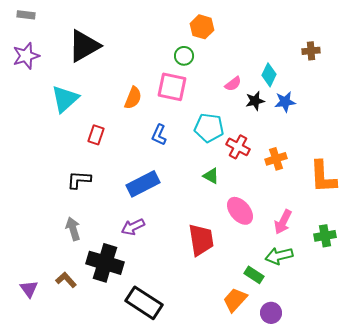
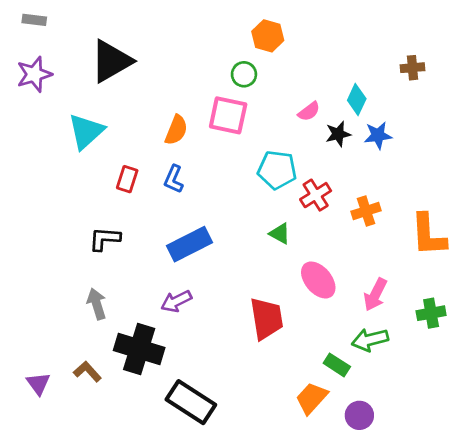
blue L-shape: (159, 135) -> (174, 179), moved
red cross: (238, 147) -> (316, 195), turned 30

